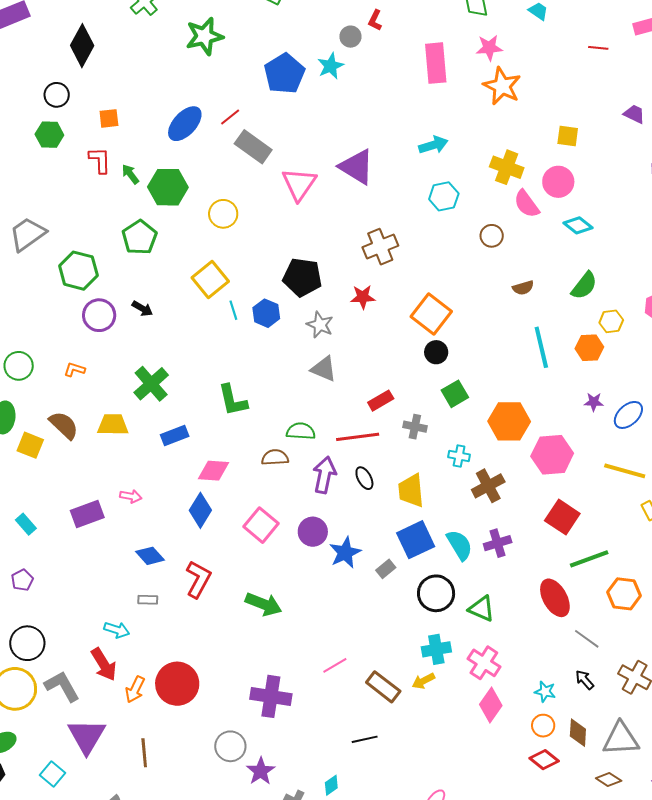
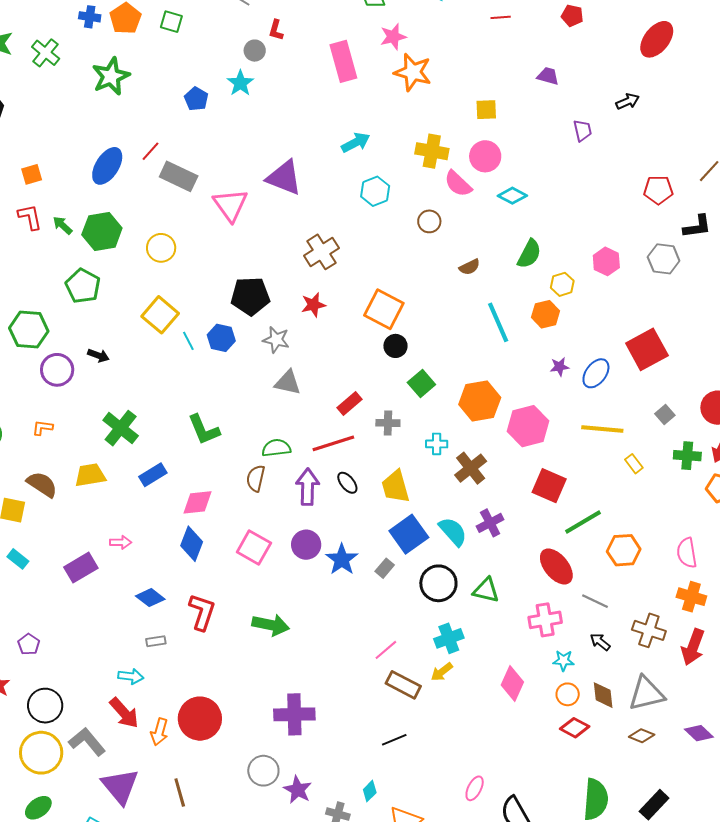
blue pentagon: (284, 74) -> (196, 99), size x0.6
brown semicircle: (275, 457) -> (256, 478), turned -64
cyan rectangle: (26, 524) -> (18, 559), moved
pink cross: (484, 663) -> (545, 620), moved, turned -32
pink line: (335, 665) -> (386, 650), moved

